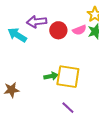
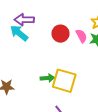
purple arrow: (37, 22) -> (24, 20), moved
pink semicircle: (79, 30) -> (81, 36), turned -104

